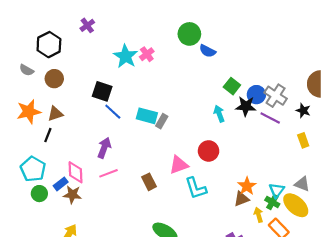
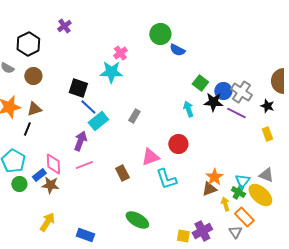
cyan star: (126, 56) -> (111, 72), moved, turned -30
cyan rectangle: (147, 116) -> (98, 121), moved, turned -54

